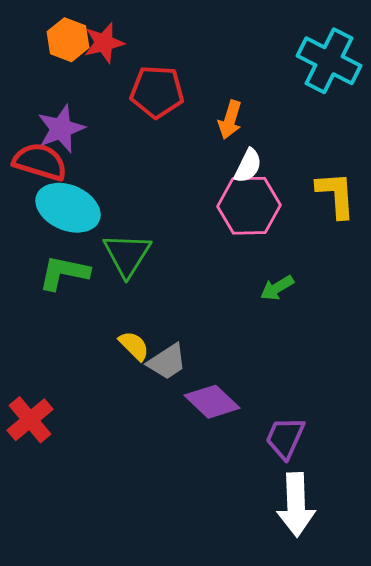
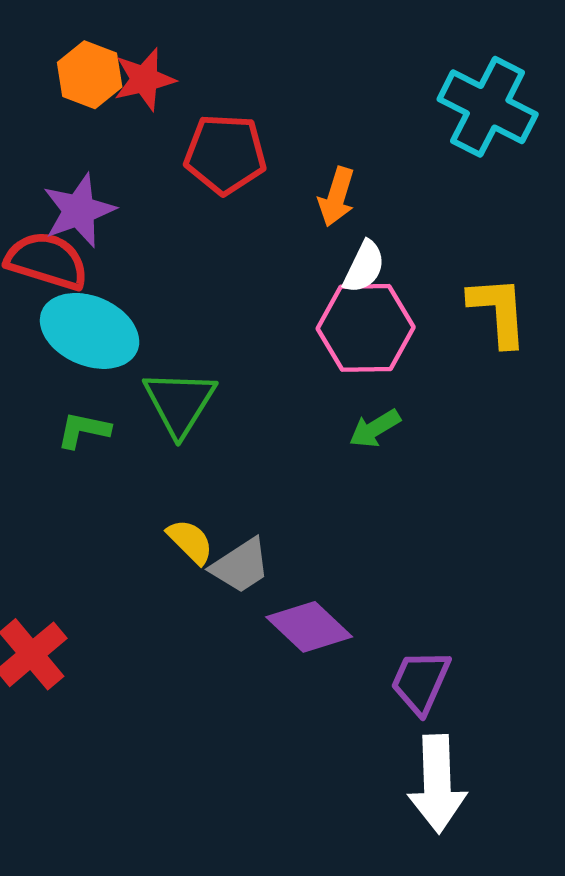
green L-shape: (64, 273) -> (83, 430), size x0.7
green arrow: (277, 288) -> (375, 429), moved

